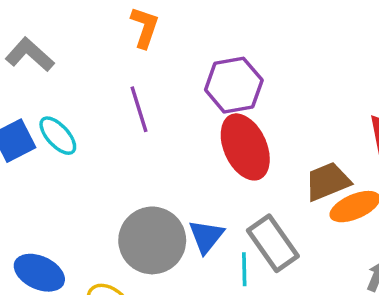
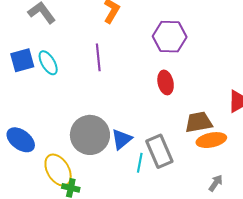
purple hexagon: (234, 85) -> (170, 37), moved
red ellipse: (245, 147) -> (166, 82), moved, size x0.6

